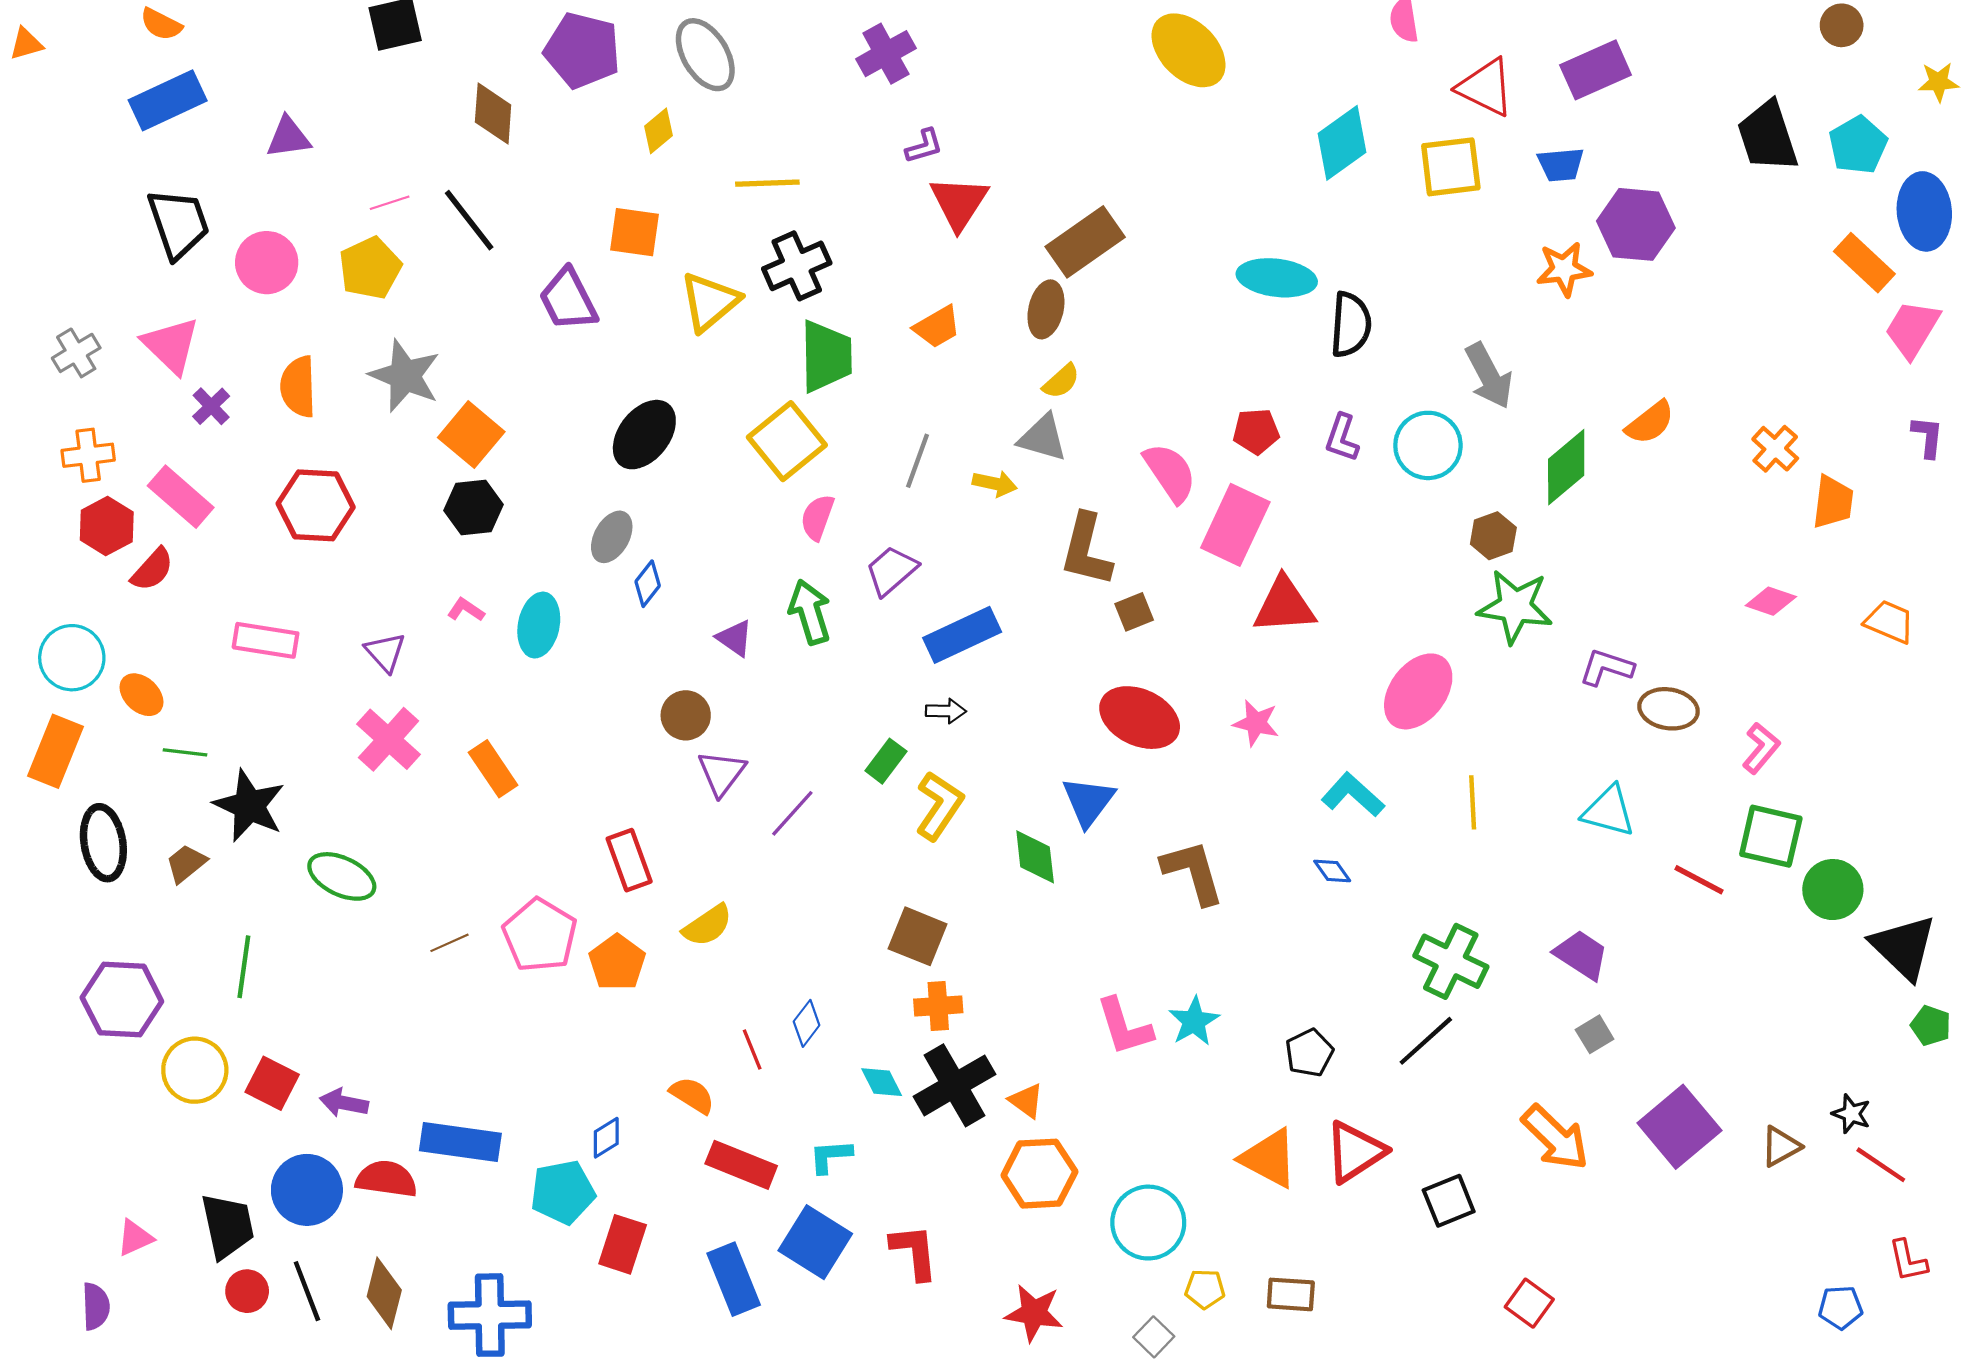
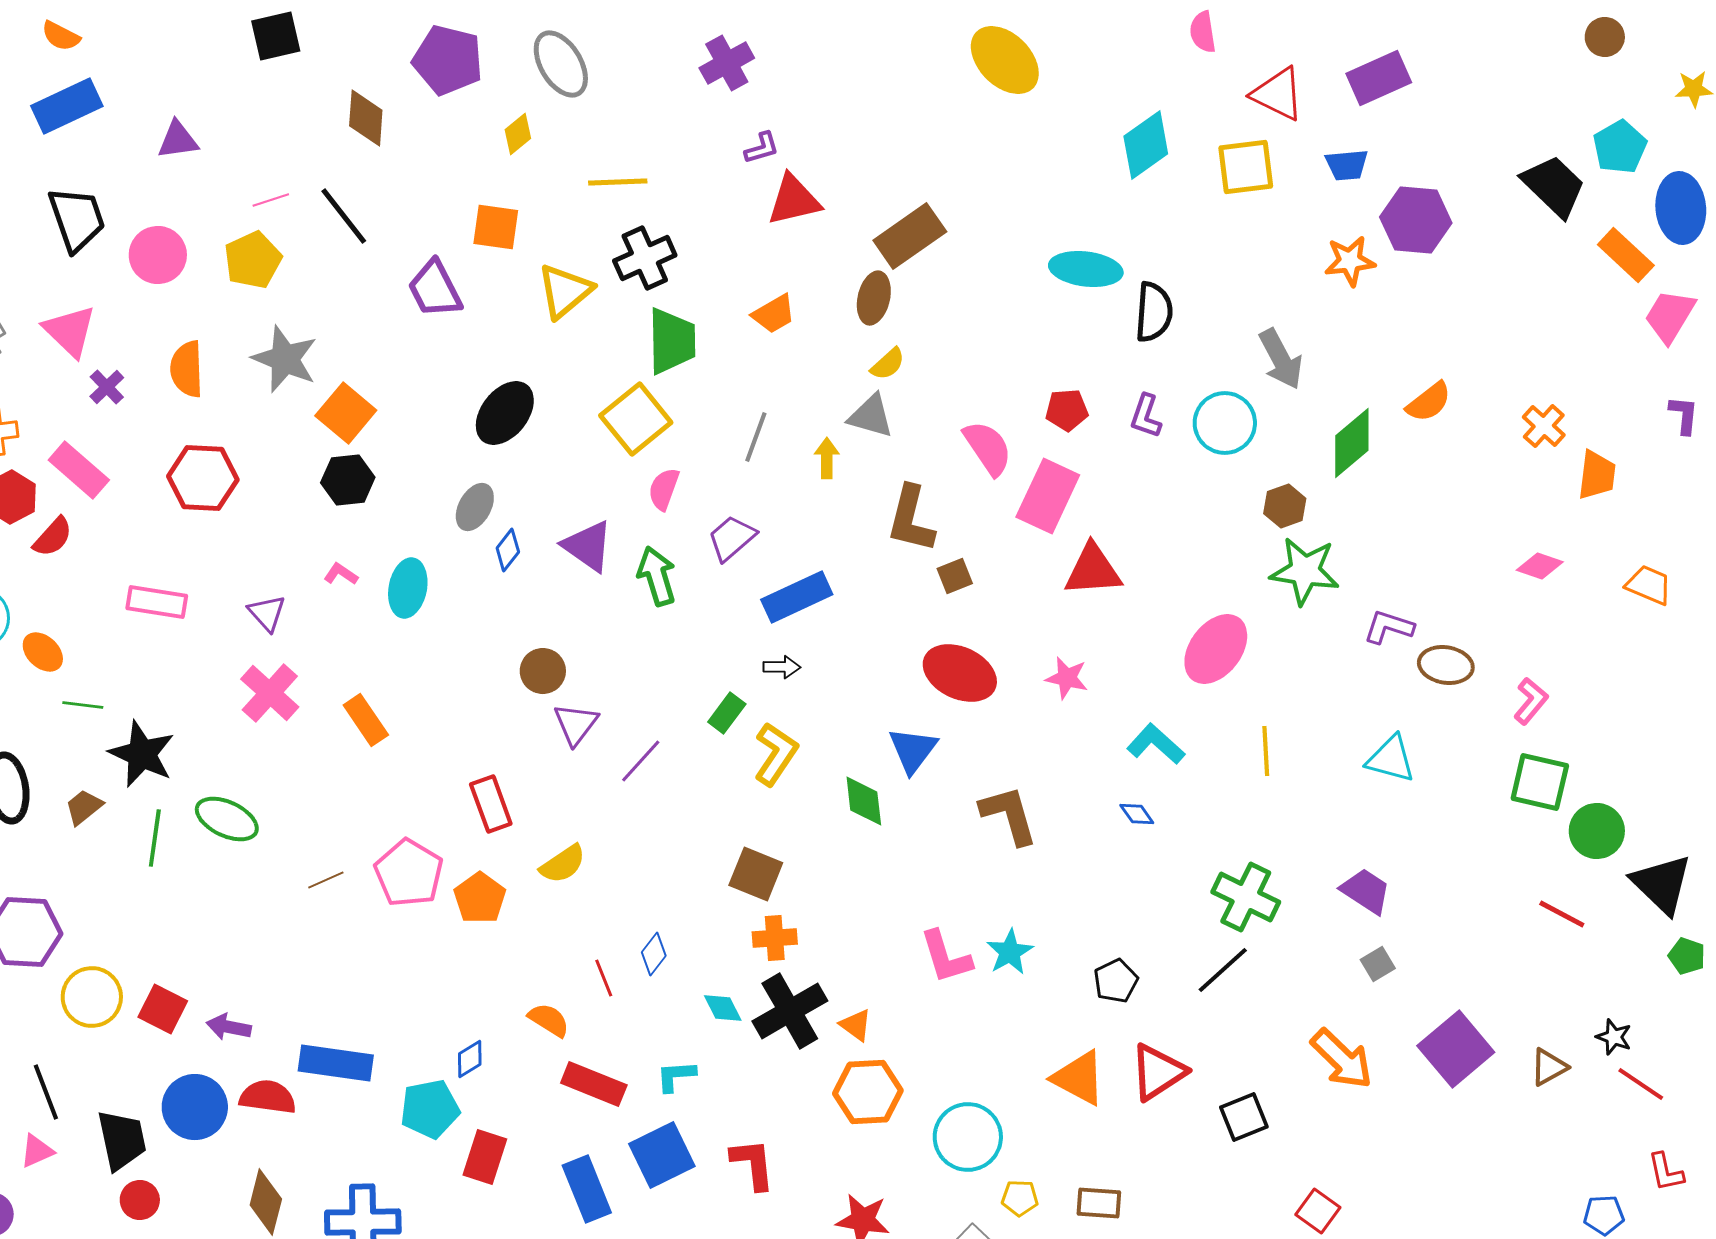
black trapezoid: (1768, 136) -> (1554, 186), moved, turned 152
red triangle: (959, 203) -> (794, 200), turned 44
yellow arrow: (995, 484) -> (827, 458), turned -102
purple triangle: (735, 638) -> (588, 546), moved, size x1.5
red line: (1699, 880) -> (1562, 914), moved
green line: (244, 967) -> (155, 838), moved
blue square: (815, 1242) -> (662, 1155), turned 32
black line: (307, 1291) -> (46, 1092), moved

